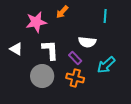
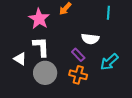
pink star: (36, 22) -> (39, 19), turned -30
white triangle: (16, 49) -> (20, 59), moved
white L-shape: (50, 50) -> (41, 47), moved

